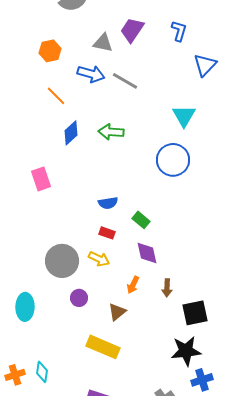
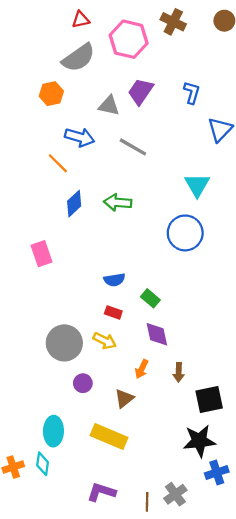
orange hexagon: (50, 51) -> (51, 94), moved
blue arrow: (91, 74) -> (80, 137), moved
cyan ellipse: (25, 307) -> (53, 431), moved

